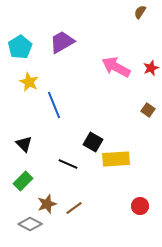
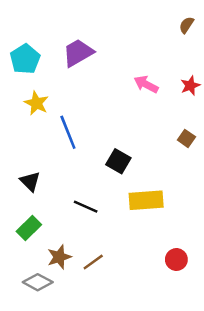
brown semicircle: (140, 12) -> (186, 25), moved
pink arrow: (116, 67) -> (146, 84), size x0.7
black square: (93, 142) -> (118, 161), moved

